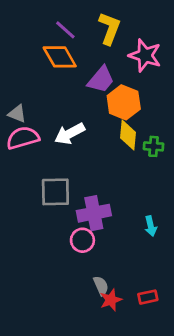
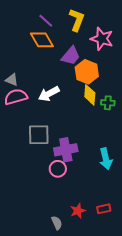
cyan arrow: (151, 226) -> (106, 159), size x1.5
gray semicircle: (101, 286) -> (57, 223), moved

